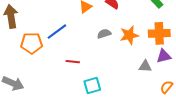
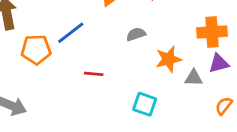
orange star: (129, 35) -> (169, 59), moved
cyan square: (92, 86) -> (145, 104), moved, turned 36

